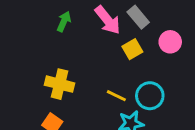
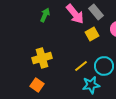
yellow cross: (60, 84) -> (42, 58), turned -30
yellow line: (116, 96) -> (81, 66), turned -64

